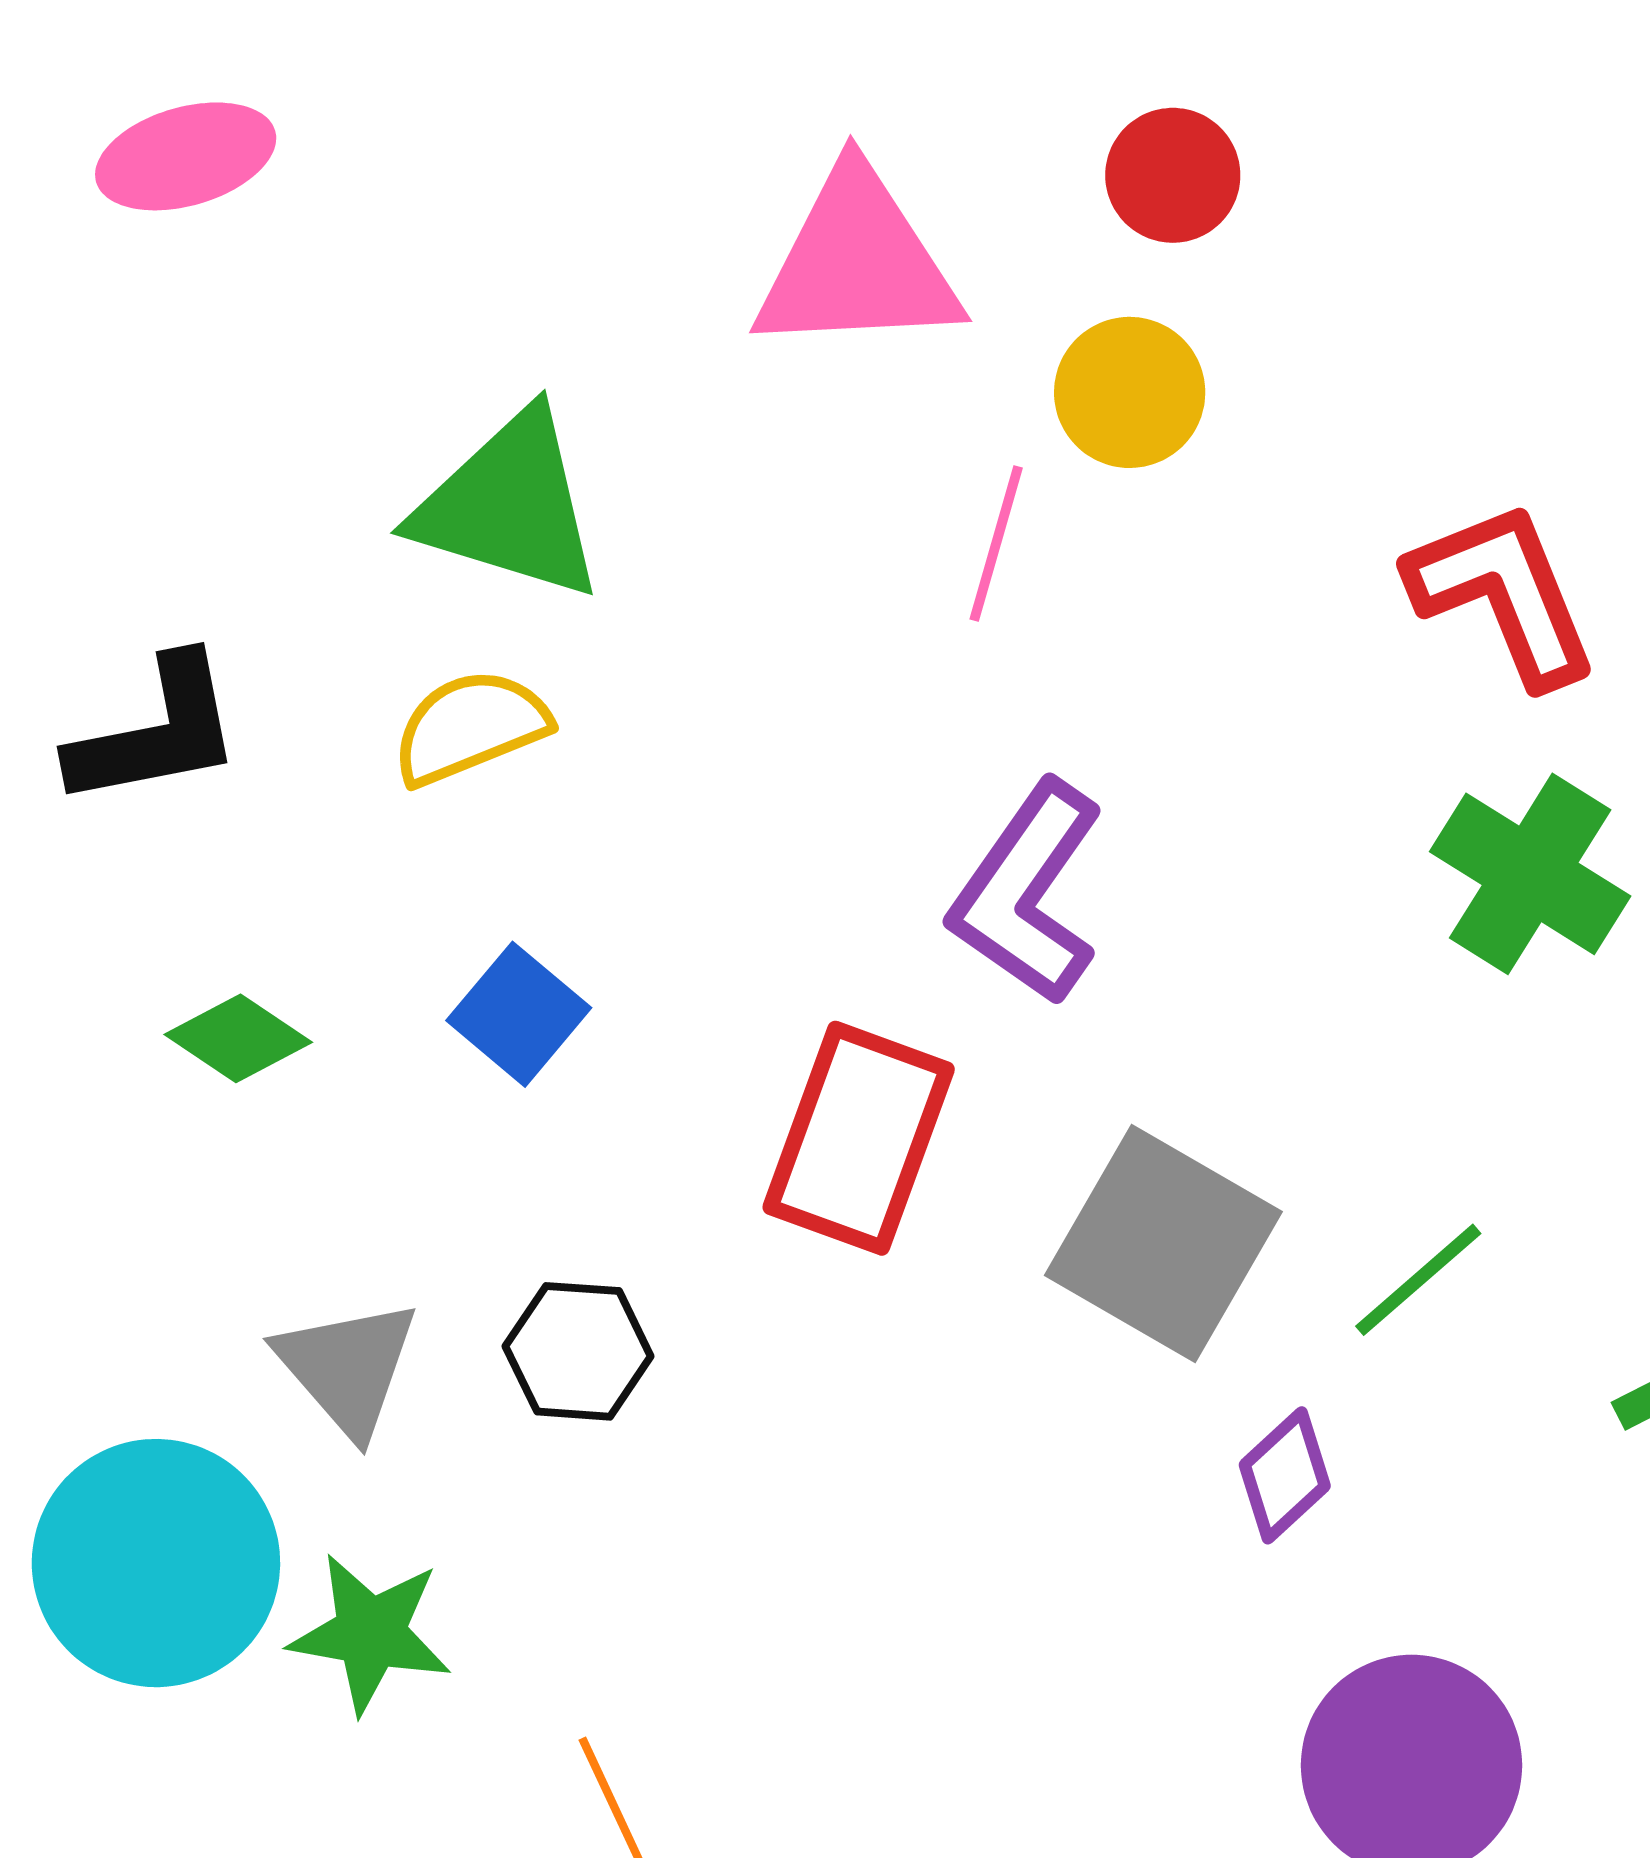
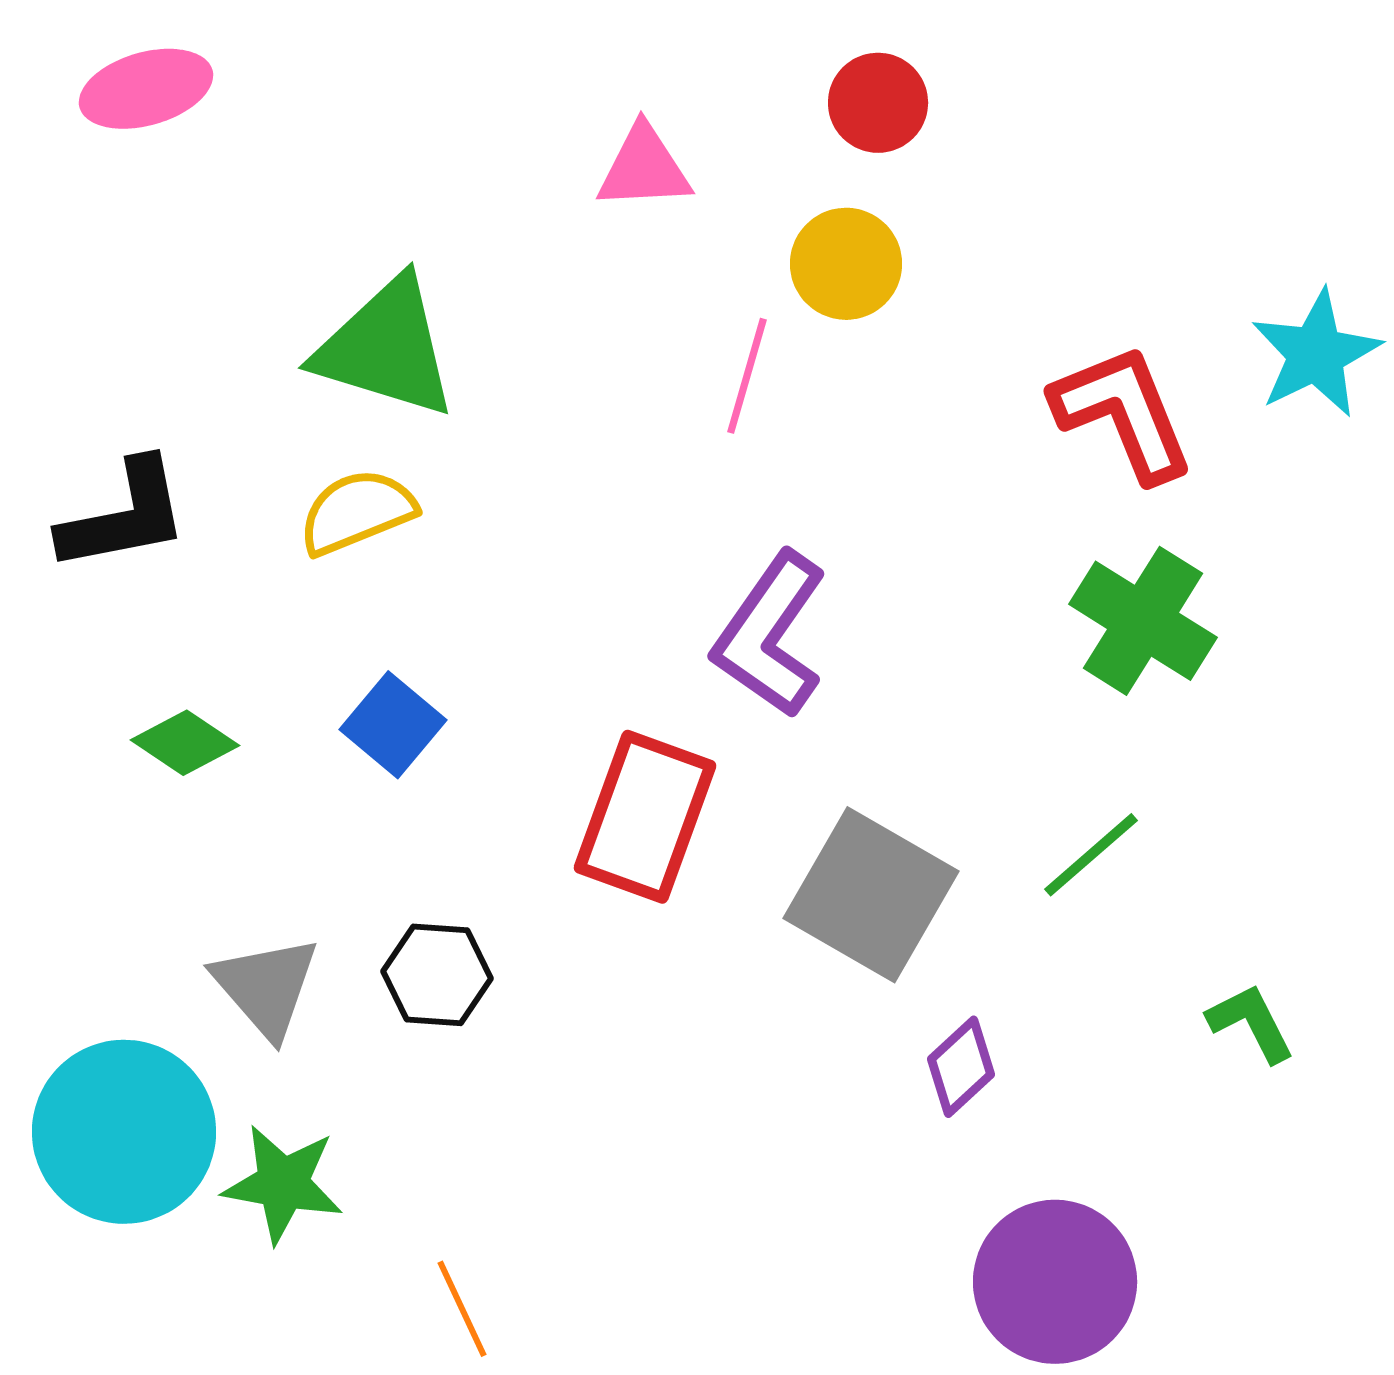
pink triangle: (857, 263) -> (644, 168), size x0.6
green line: (1418, 1280) -> (1091, 855), moved

